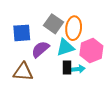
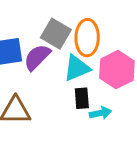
purple semicircle: (40, 49) -> (37, 57), moved
cyan arrow: (78, 69) -> (100, 113), moved

